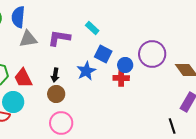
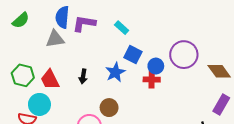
blue semicircle: (18, 17) -> (62, 17), moved
purple L-shape: (59, 38) -> (84, 23), moved
brown circle: (56, 94) -> (109, 108), moved

